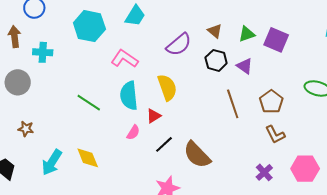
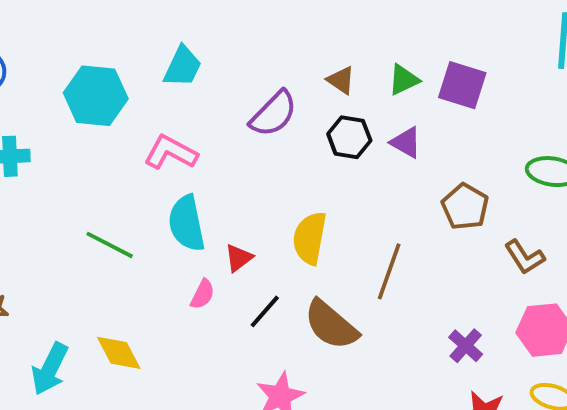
yellow semicircle: (167, 87) -> (310, 238), moved, turned -144
brown line: (233, 104) -> (389, 271), moved, turned 44
brown L-shape: (275, 135) -> (525, 257), moved

